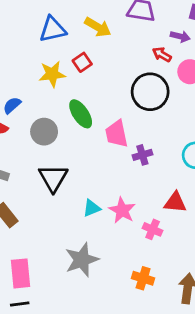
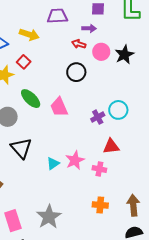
black circle: (150, 92) -> (76, 72), size x0.7
purple cross: (142, 155) -> (98, 117), moved
pink star: (122, 210) -> (75, 160), turned 30
gray star: (82, 260) -> (49, 217), moved

